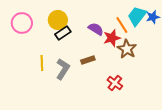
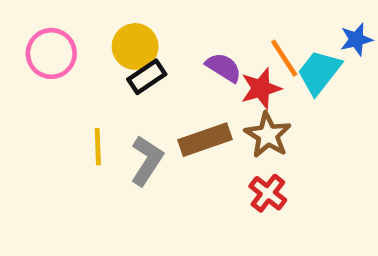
cyan trapezoid: (137, 16) -> (319, 72), moved
brown star: (127, 49) -> (268, 135), moved
brown rectangle: (88, 60) -> (205, 140), size x1.5

